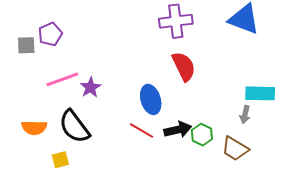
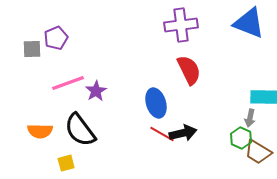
red line: (142, 131) -> (162, 134), moved
green hexagon: (202, 135) -> (241, 138), moved
brown trapezoid: (235, 149) -> (258, 152), moved

